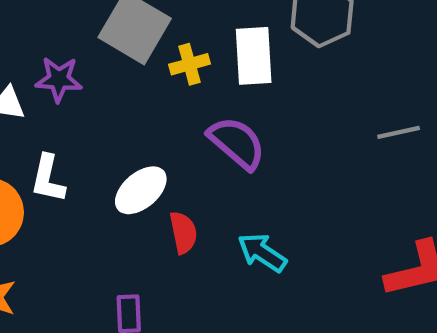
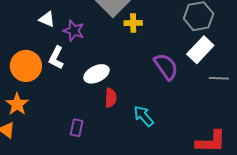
white rectangle: (254, 56) -> (200, 50), moved, turned 32
purple star: (59, 79) -> (74, 31), moved
purple semicircle: (237, 143) -> (166, 67), moved

